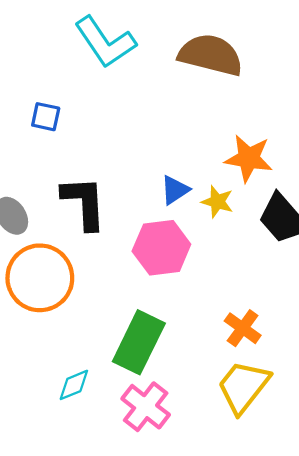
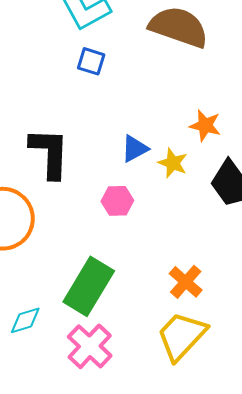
blue square: (46, 117) -> (91, 61), moved
orange star: (249, 158) -> (205, 126), size x0.7
pink hexagon: (161, 248) -> (117, 201), size x0.6

